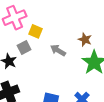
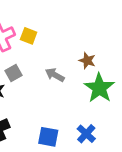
yellow square: (35, 31) -> (29, 36), moved

